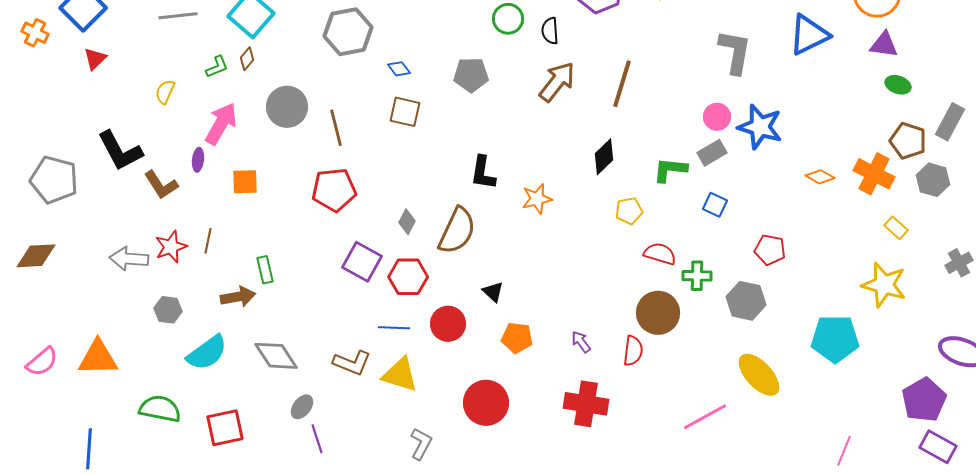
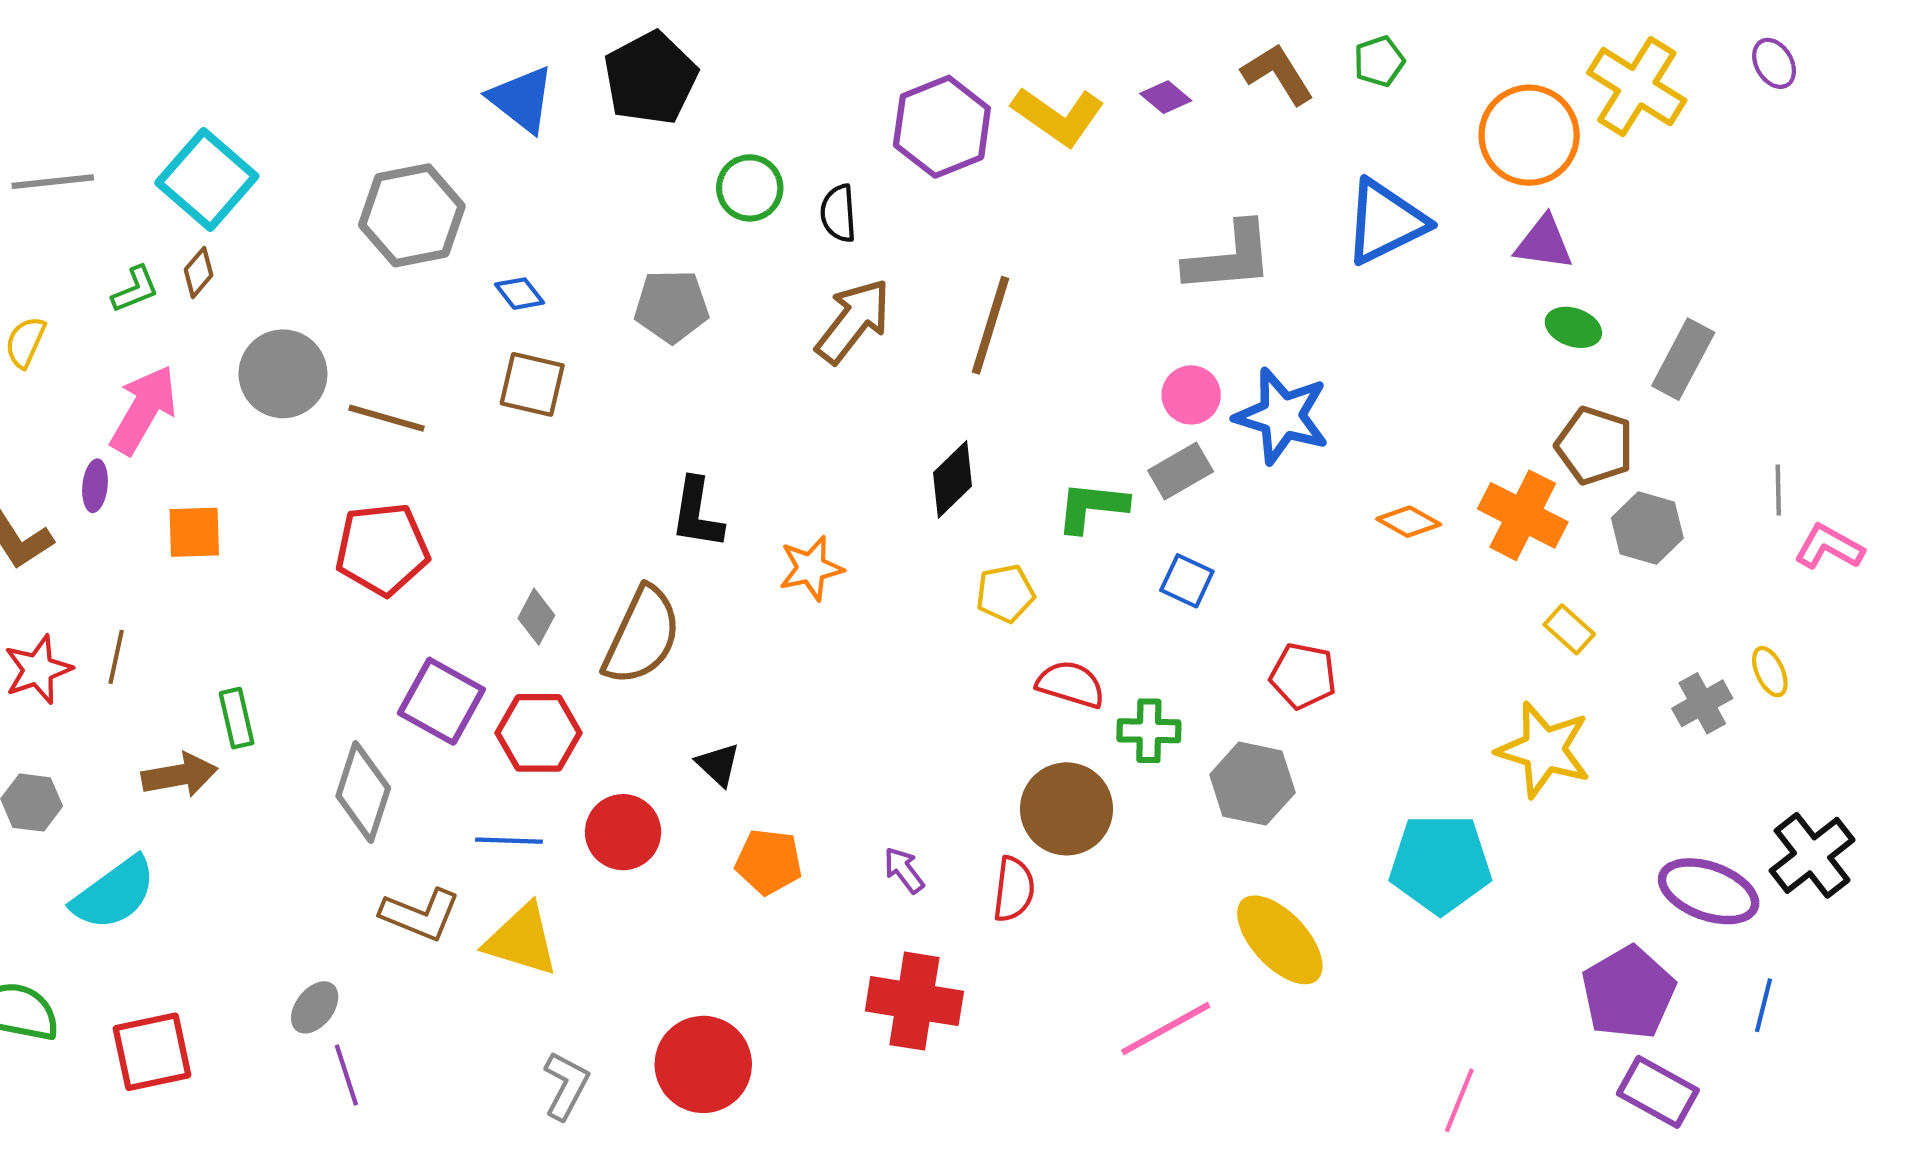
gray L-shape: (735, 52) -> (1229, 258), turned 75
gray rectangle: (950, 122) -> (1683, 359), moved
brown line: (336, 128) -> (386, 418), turned -60
gray diamond: (276, 356) -> (363, 792), moved, turned 51
red circle: (486, 403) -> (703, 1064), moved

